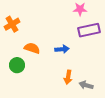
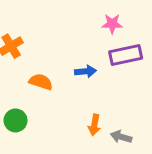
blue arrow: (62, 49) -> (85, 71), moved
green circle: (17, 65) -> (16, 120), moved

